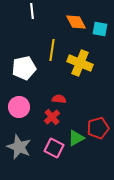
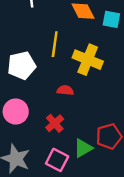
red semicircle: (59, 99) -> (65, 90), moved

